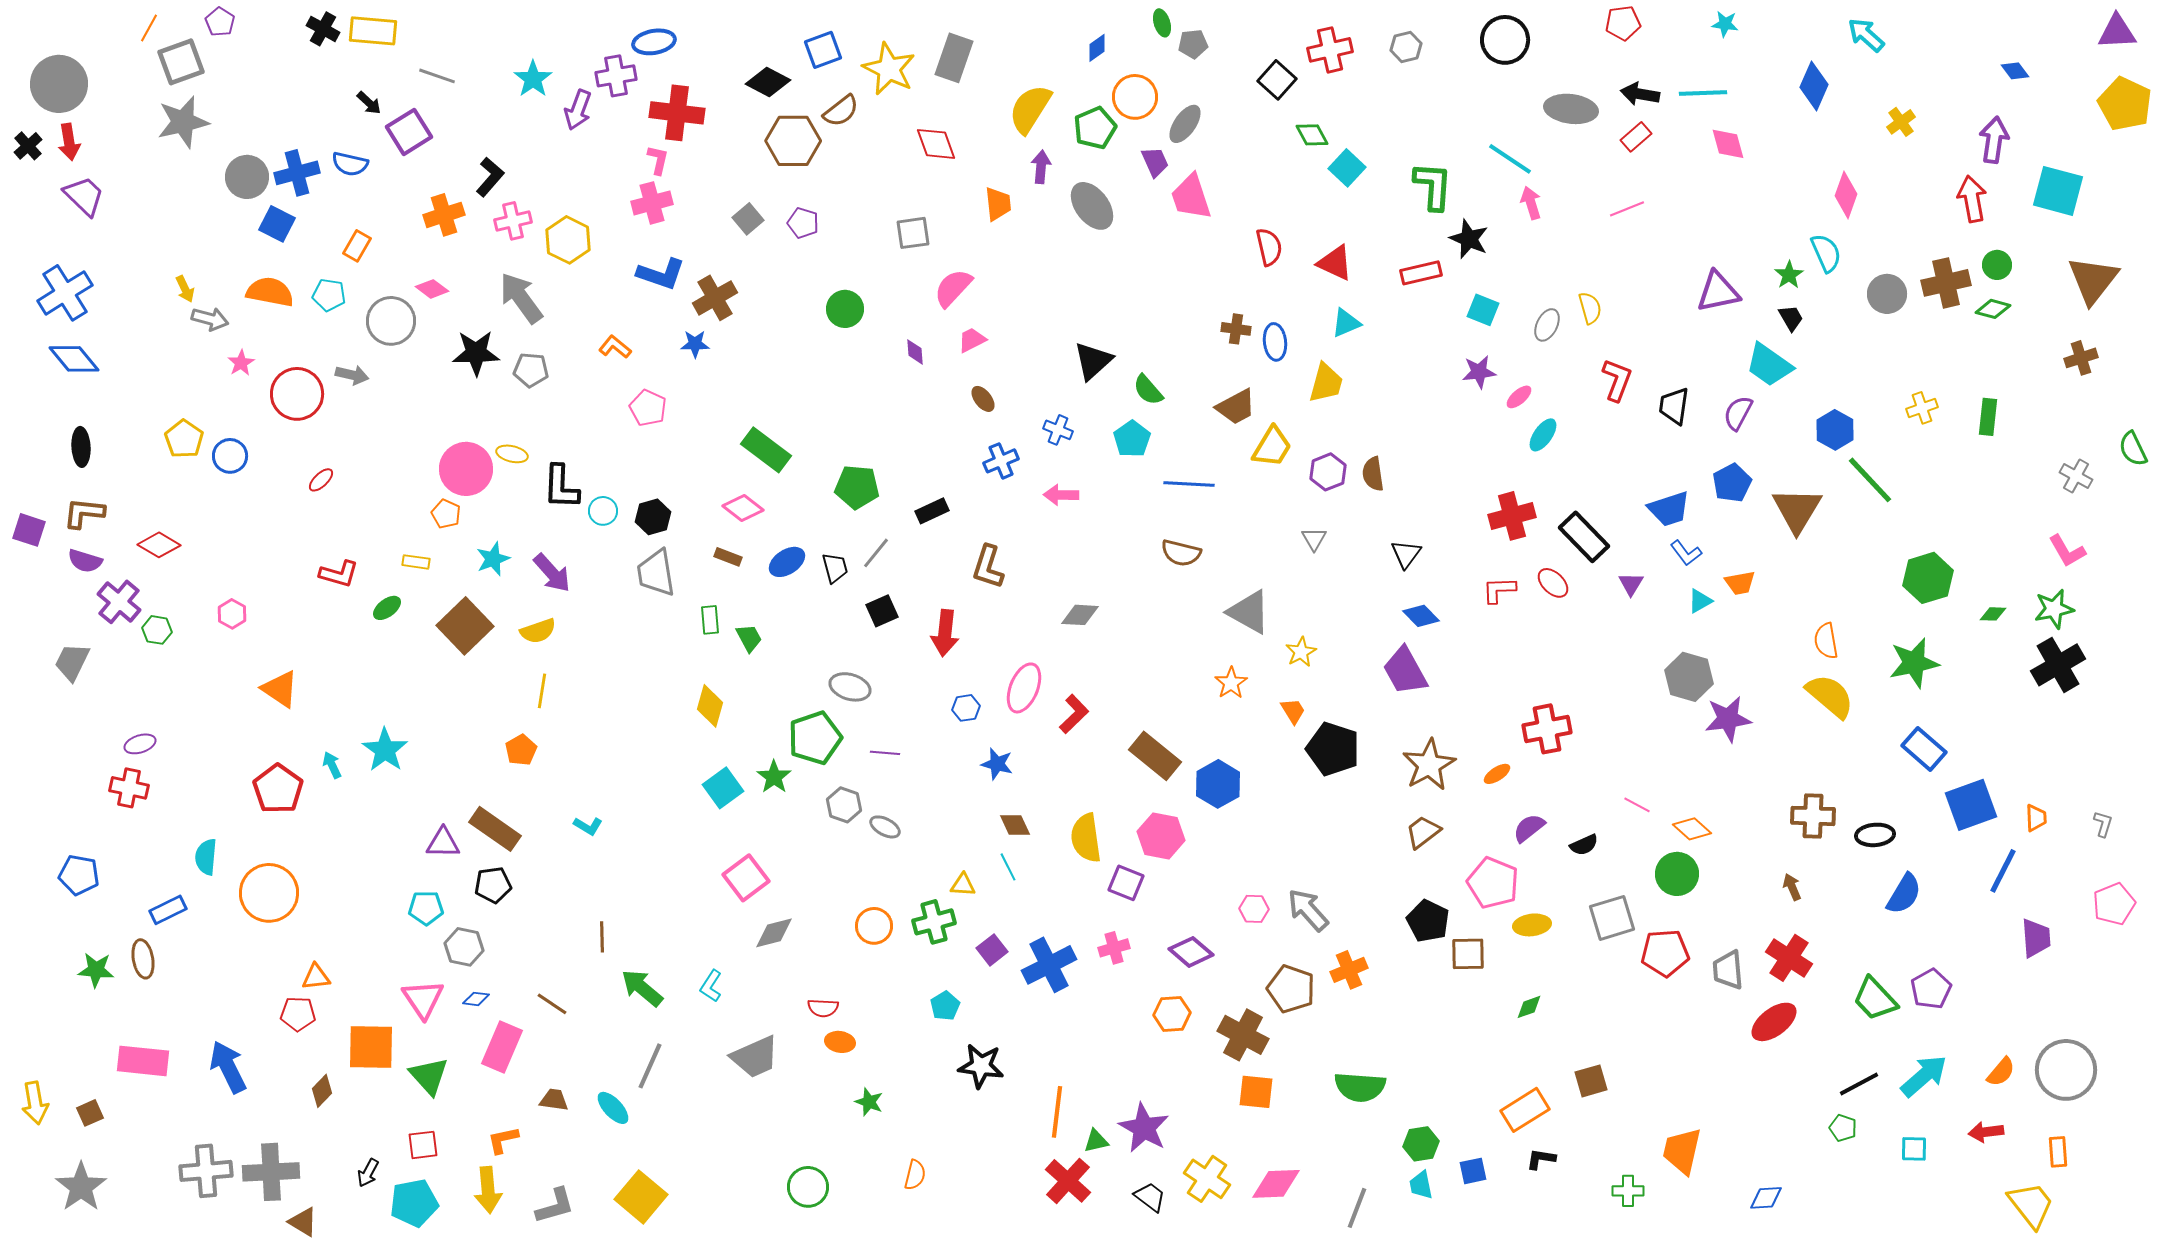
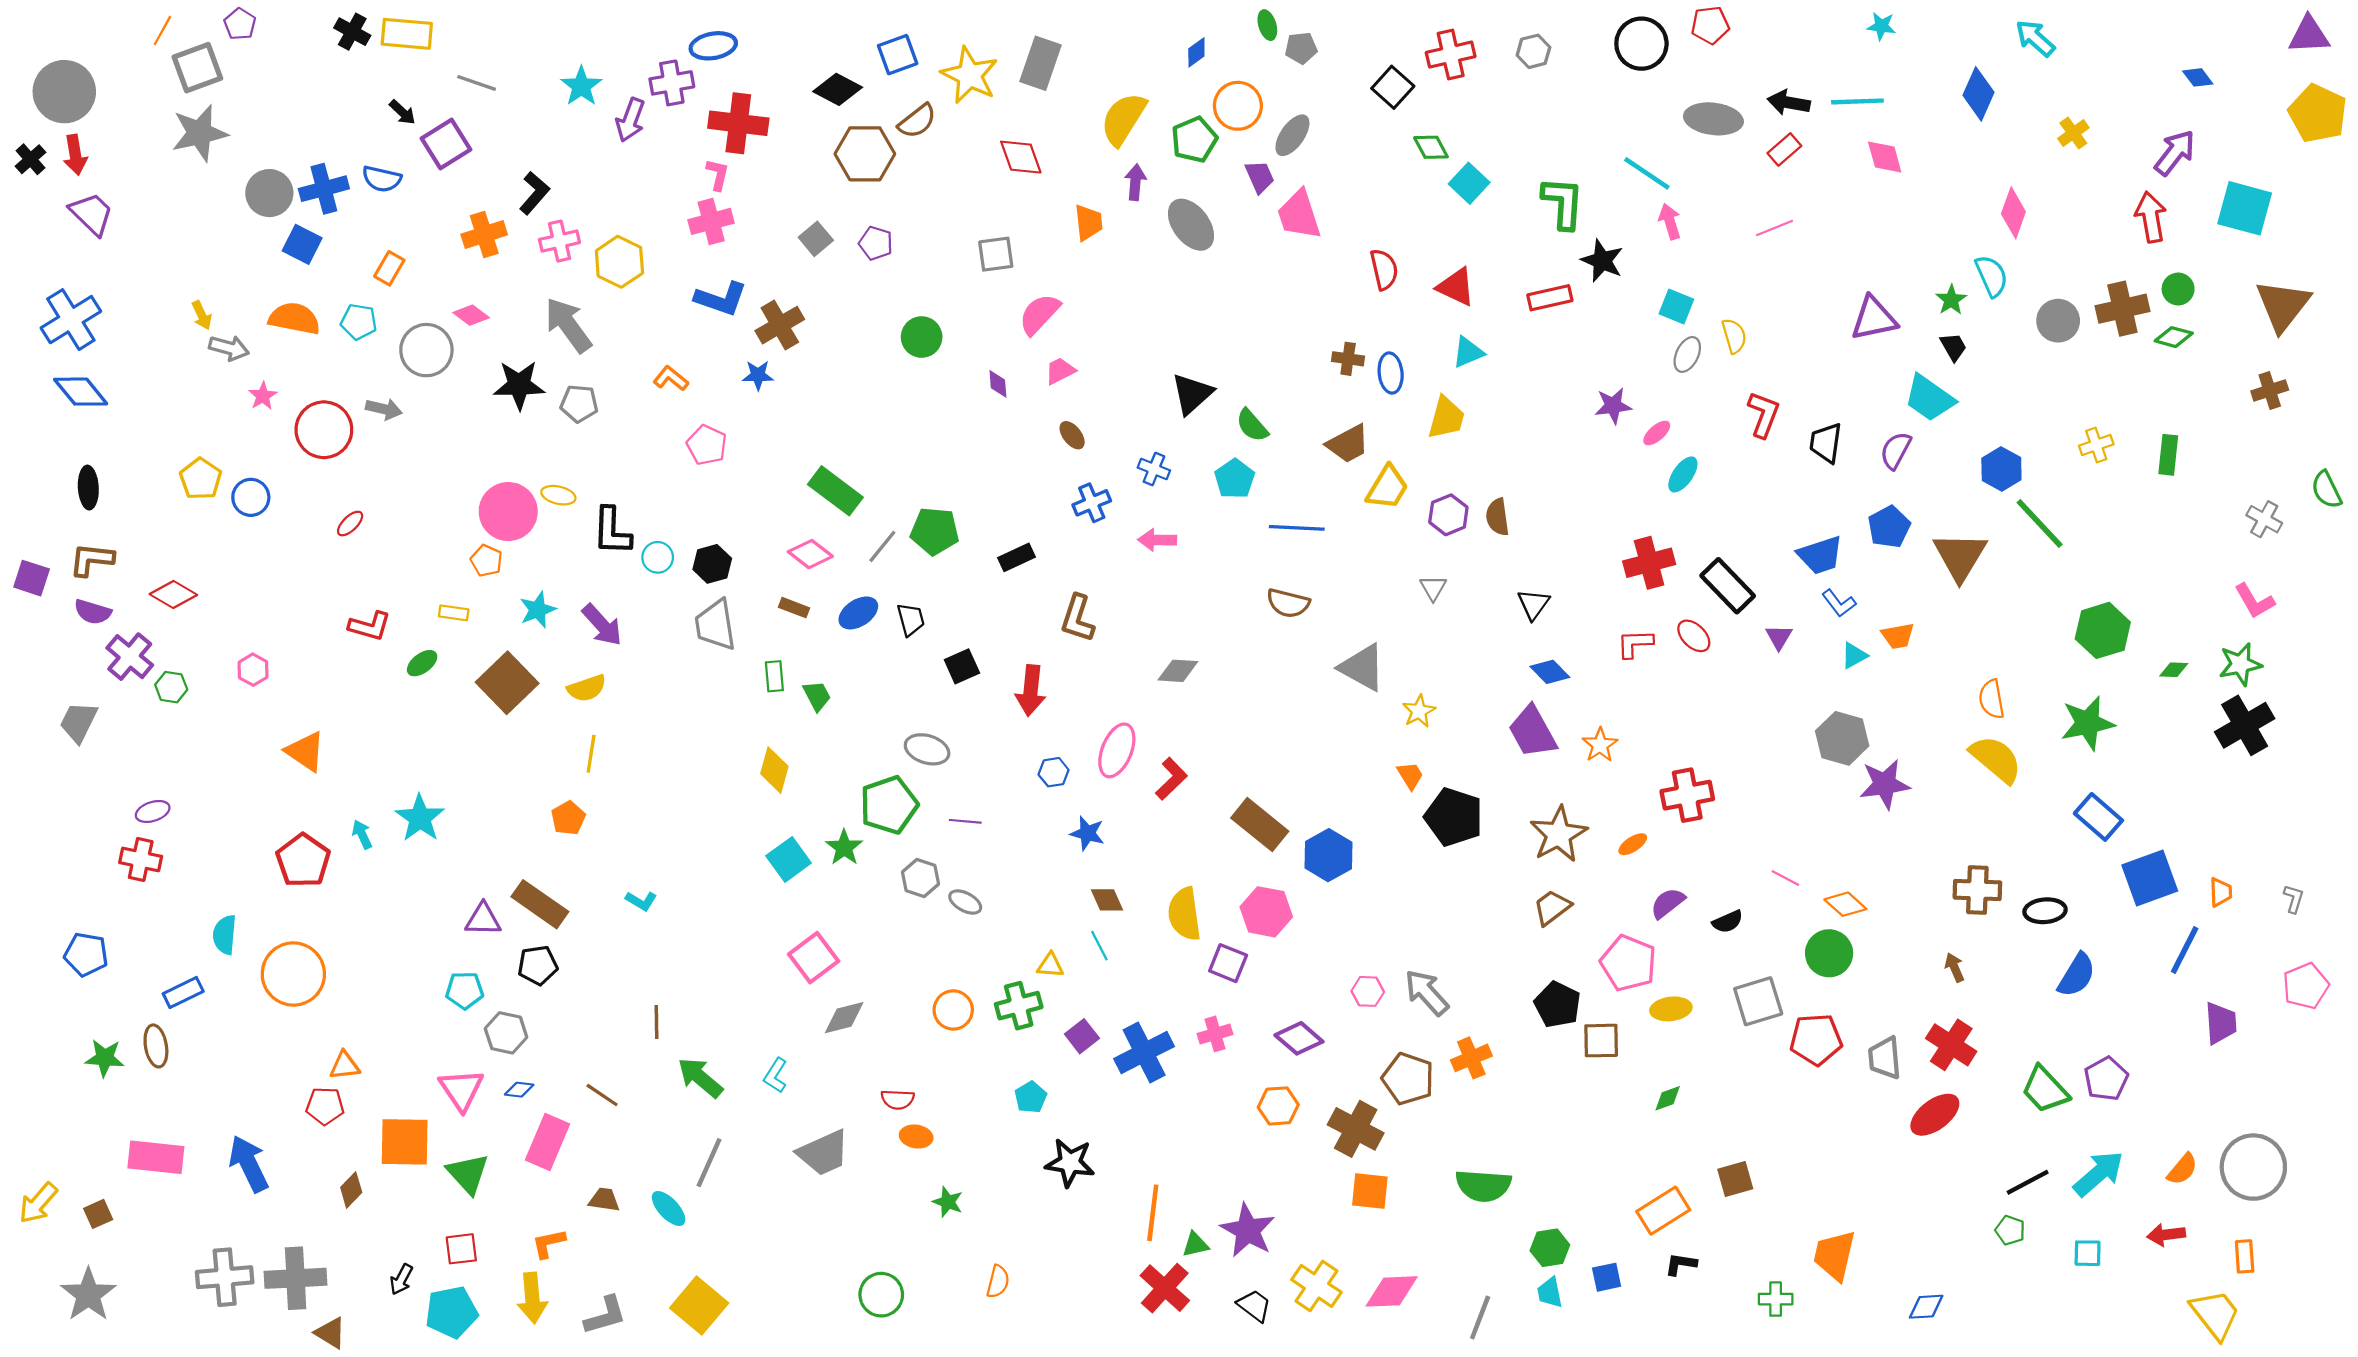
red pentagon: (1623, 23) -> (1710, 25), moved
purple arrow: (1994, 140) -> (2175, 153), turned 30
cyan square: (1483, 310) -> (1676, 306), moved
gray line: (876, 553) -> (882, 546), moved
orange star: (1231, 683) -> (1600, 745), moved
yellow arrow: (35, 1103) -> (38, 1203), turned 51

